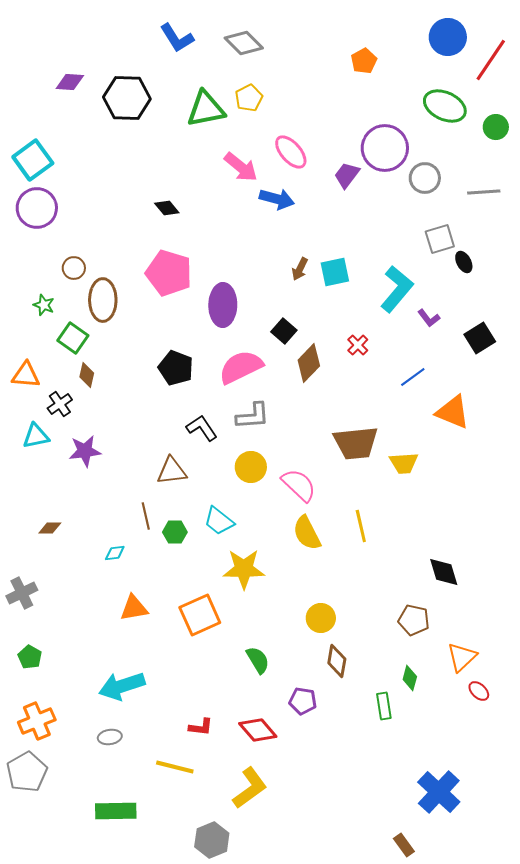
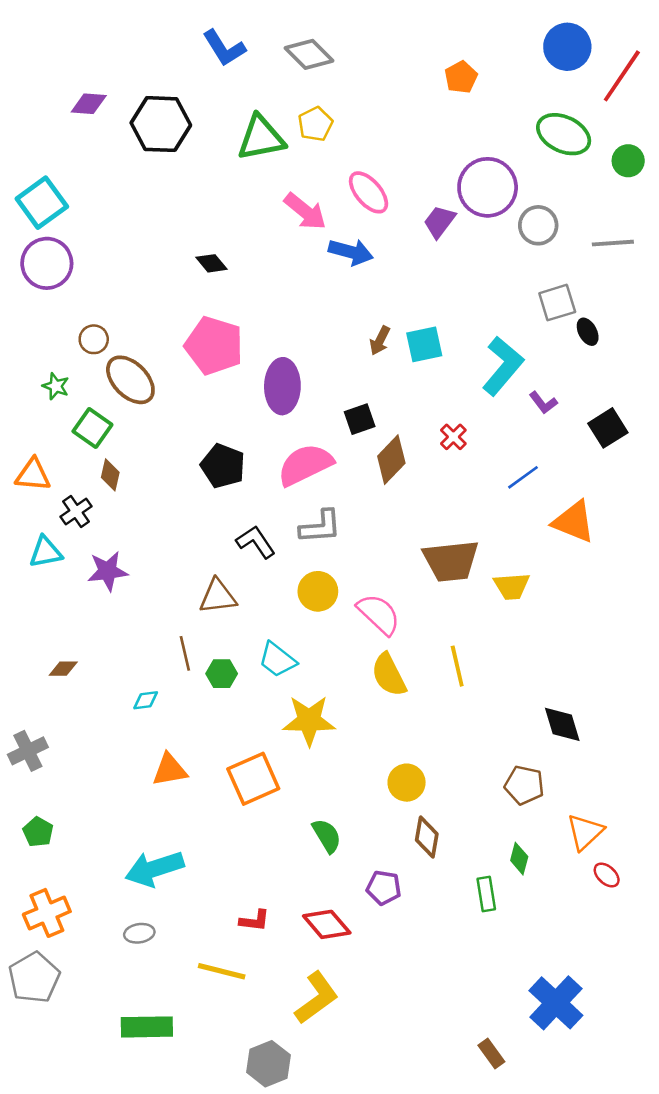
brown ellipse: (103, 300) -> (130, 380), turned -45
black square: (284, 331) -> (360, 419), turned 30
brown rectangle: (404, 845) -> (491, 1054), moved

